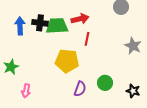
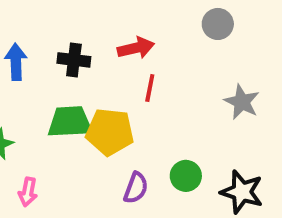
black cross: (40, 23) -> (74, 60), moved
green trapezoid: (57, 26) -> (70, 122), moved
black star: (133, 91) -> (242, 192), size x1.5

